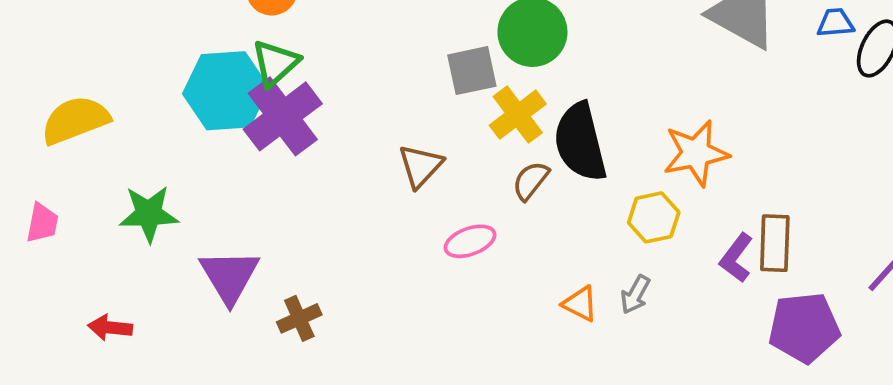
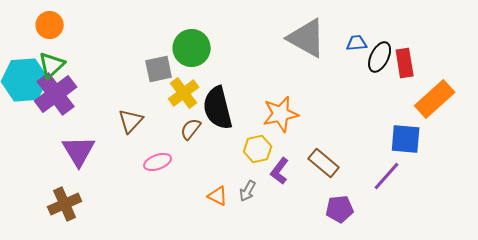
brown rectangle: (775, 243) -> (324, 163), turned -52
purple L-shape: (736, 258) -> (280, 171), moved
purple triangle: (230, 276) -> (79, 151), moved
brown cross: (299, 318) -> (65, 204), size x1.4
purple pentagon: (804, 328) -> (340, 209), size x0.7

